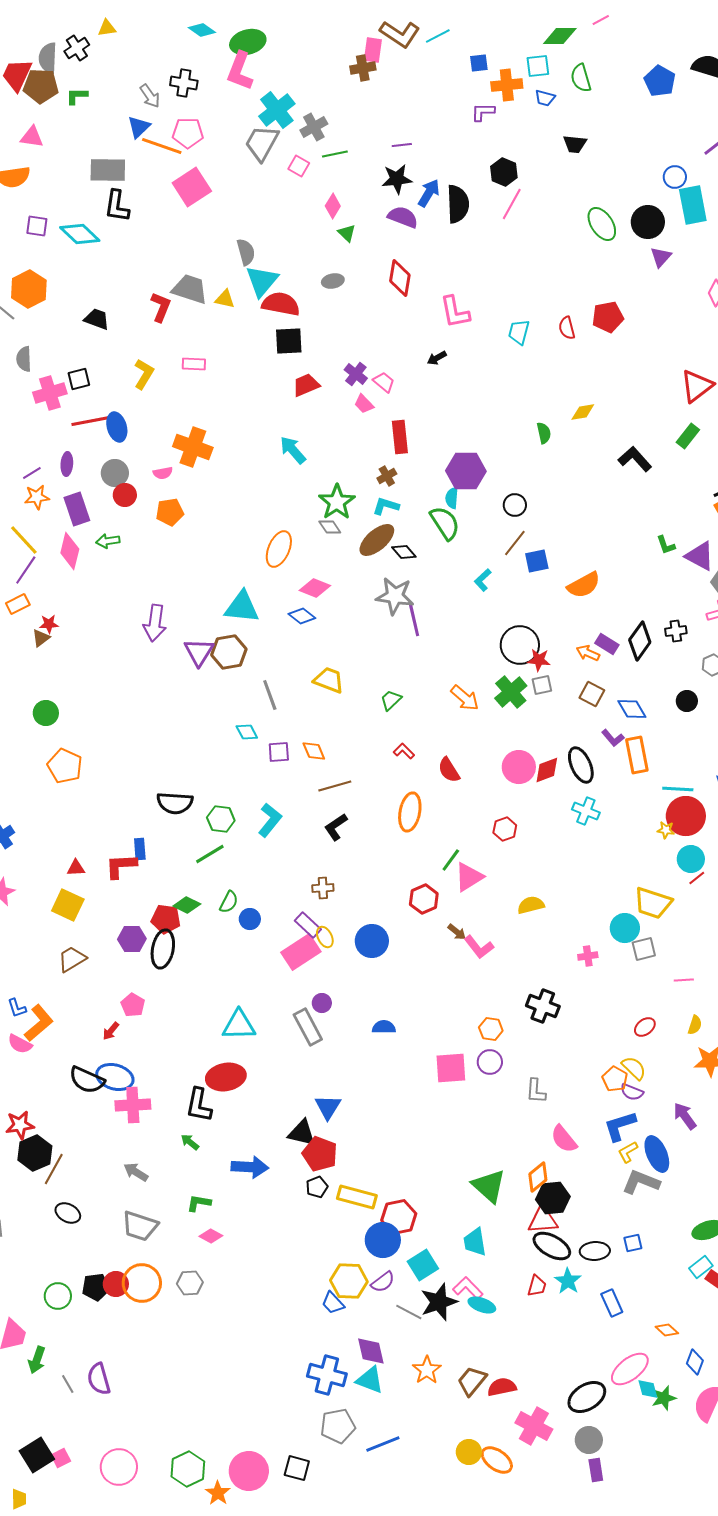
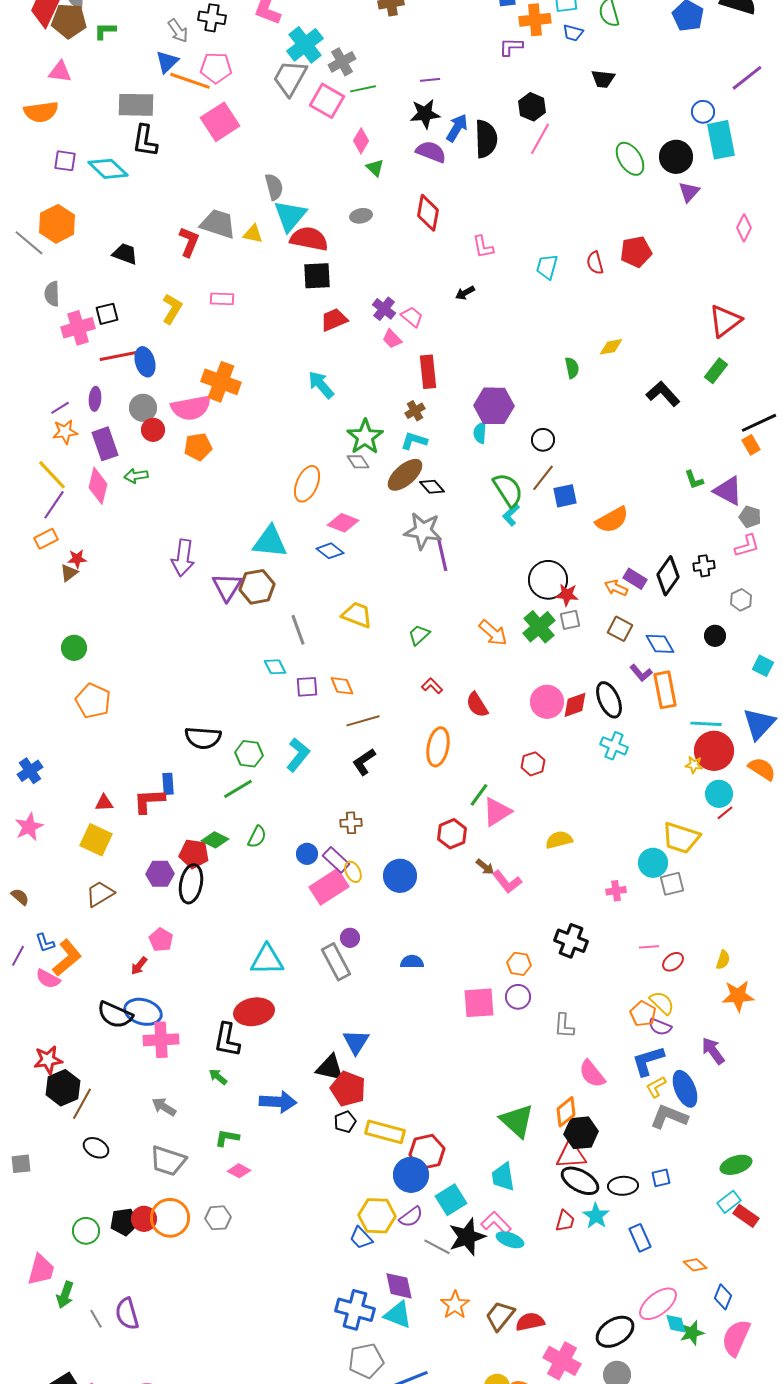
pink square: (299, 166) -> (327, 101), size x1.6
pink L-shape: (455, 312) -> (483, 247), size x0.7
pink semicircle: (163, 473) -> (191, 408), size x2.0
green semicircle: (445, 523) -> (508, 490), moved
blue circle: (250, 919) -> (307, 854), moved
pink line: (684, 980) -> (649, 947), moved

